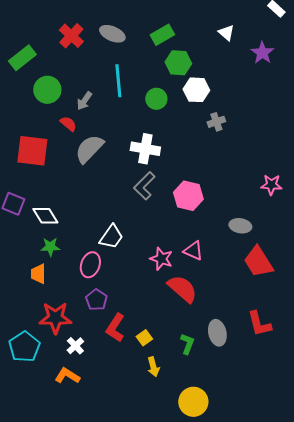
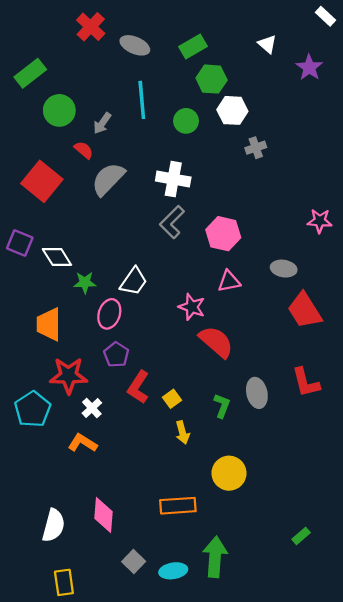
red cross: (71, 36) -> (91, 27), moved
red square: (32, 151) -> (42, 181), turned 32
green star: (50, 247) -> (85, 282), moved
pink triangle: (193, 251) -> (229, 281), moved, turned -35
orange trapezoid: (38, 274) -> (49, 324), size x1.4

